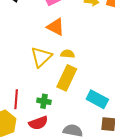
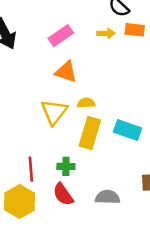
cyan rectangle: (97, 99) -> (127, 130), moved
red semicircle: (38, 123) -> (63, 194), turned 84

